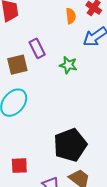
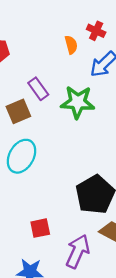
green star: (68, 65) -> (78, 102), size x1.6

